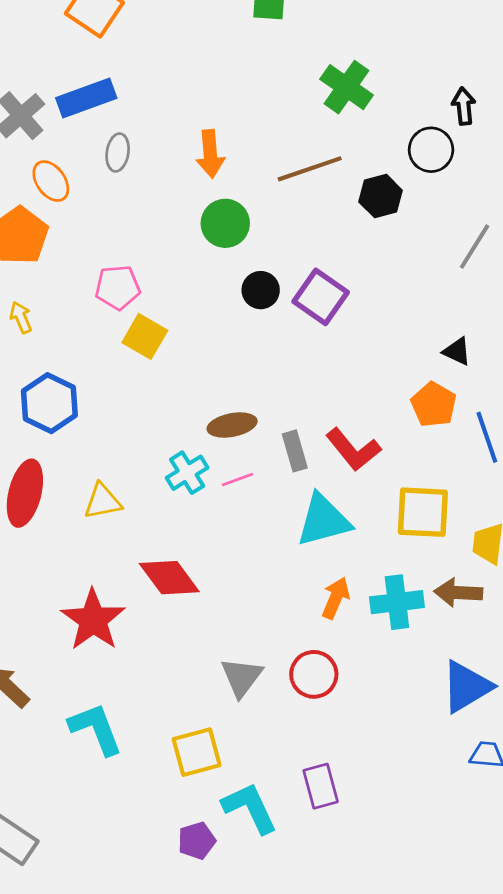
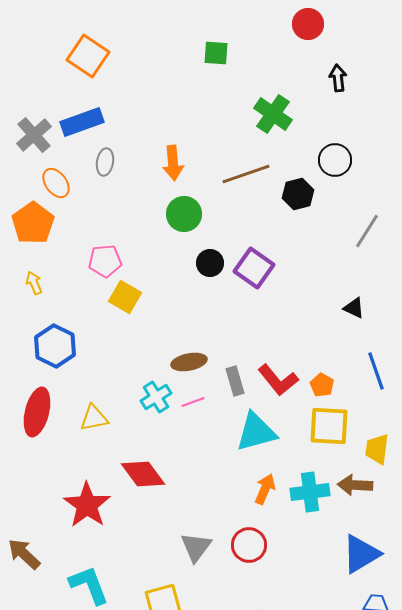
black arrow: (464, 106) -> (338, 78), moved
orange pentagon: (434, 405) -> (322, 385), moved, size x0.7

